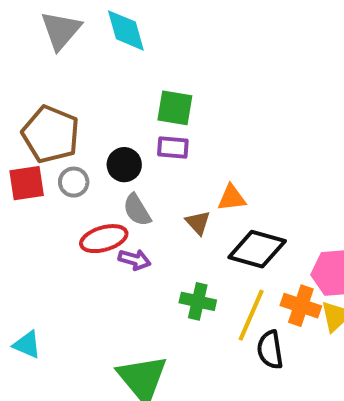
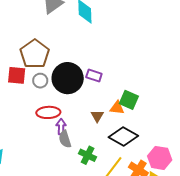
green square: (175, 108) -> (129, 100), moved
black circle: (124, 165) -> (68, 78), size x1.8
gray semicircle: (137, 210) -> (65, 139), moved
purple arrow: (134, 260) -> (61, 127), turned -119

